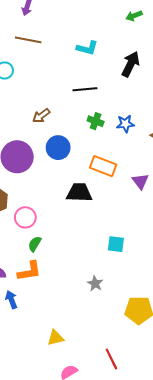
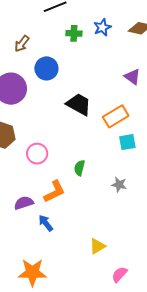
orange rectangle: (103, 166) -> (116, 116), moved, turned -35
black trapezoid: (79, 193) -> (79, 104), turned 44
pink circle: (25, 217) -> (37, 154), moved
green semicircle: (35, 244) -> (79, 168), moved

